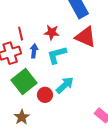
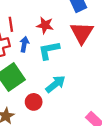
red triangle: (86, 37) -> (82, 33), turned 35
red circle: (45, 95) -> (34, 102), moved

